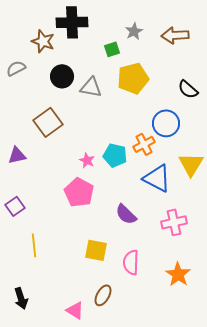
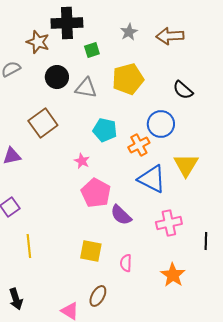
green square: (112, 49) -> (92, 50), moved
cyan pentagon: (115, 155) -> (105, 130), moved
pink pentagon: (79, 192) -> (96, 193), moved
pink semicircle: (131, 262) -> (126, 263), size x0.7

